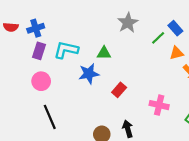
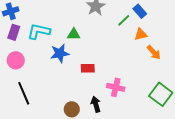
red rectangle: (119, 90) -> (88, 68), turned 48
pink cross: (159, 105) -> (116, 87), moved

